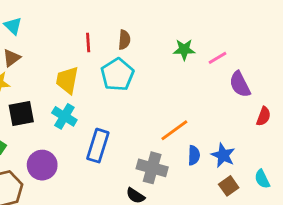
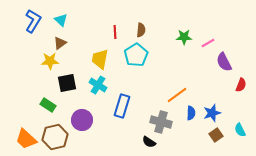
blue star: (223, 155) -> (212, 113), turned 30

